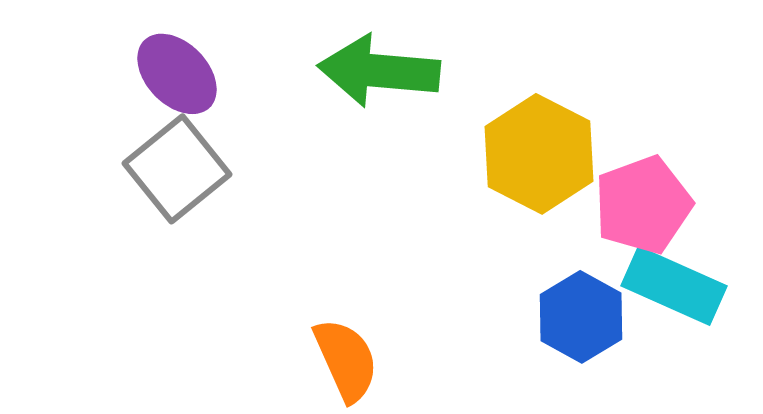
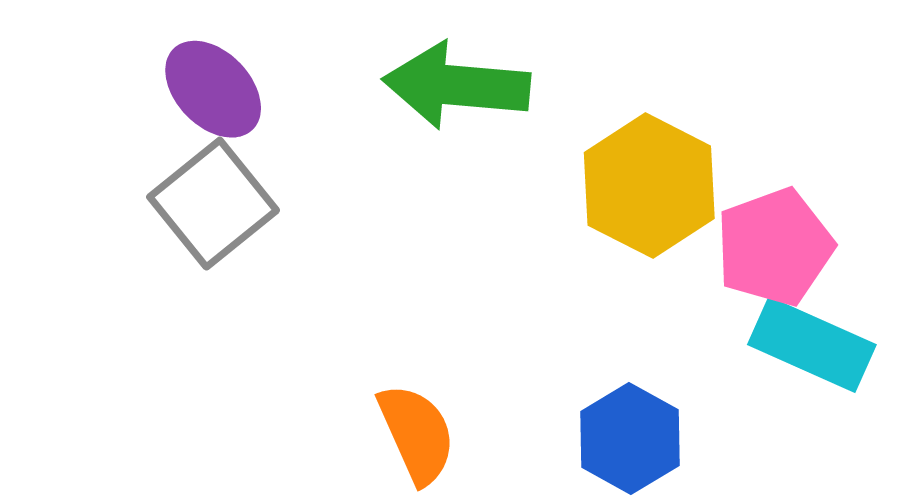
blue hexagon: (581, 317) -> (630, 439), moved

